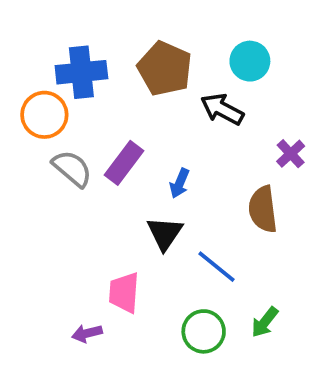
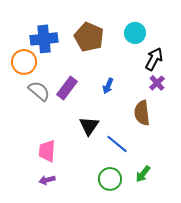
black arrow: (222, 109) -> (154, 59), moved, turned 90
blue arrow: (180, 183) -> (108, 86), moved
pink trapezoid: (124, 293) -> (47, 151), moved

